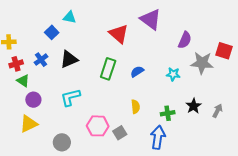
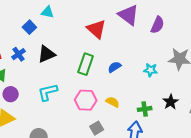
purple semicircle: (185, 40) -> (157, 25), moved
yellow semicircle: (135, 107) -> (113, 102), turned -56
pink hexagon: (98, 126) -> (86, 100), moved

